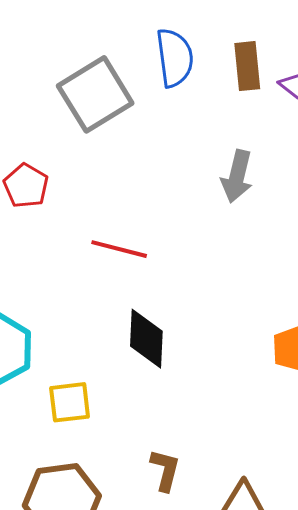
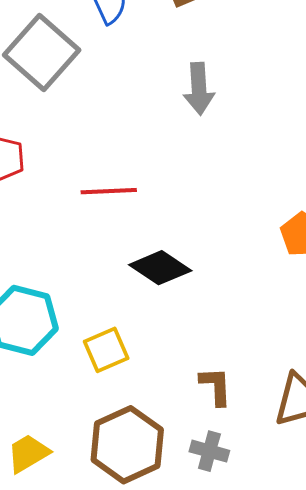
black diamond: (146, 339) -> (160, 268), turned -42

